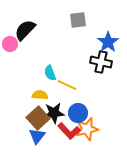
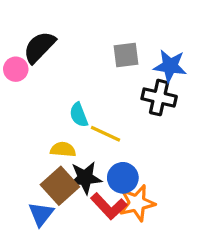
gray square: (78, 20) -> (126, 55), moved
blue star: (108, 42) -> (170, 66), turned -30
blue triangle: (37, 136) -> (41, 214), moved

